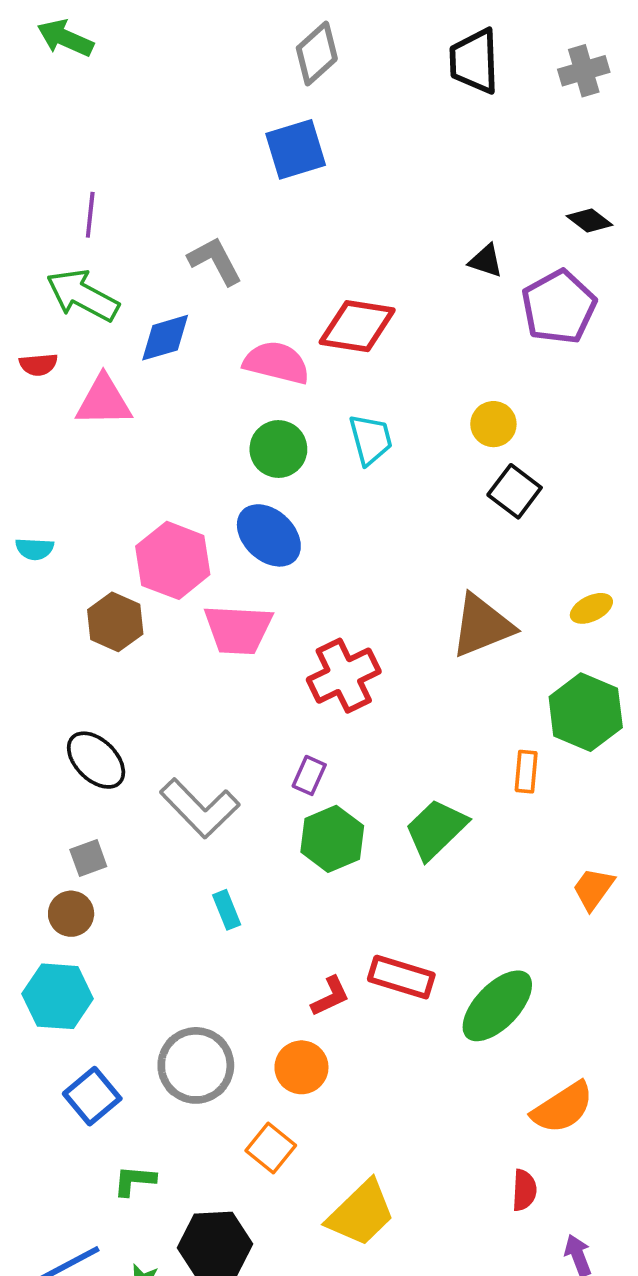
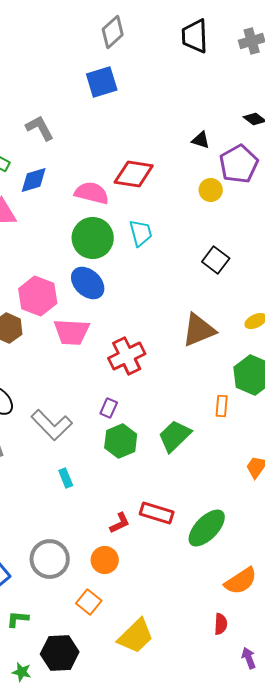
gray L-shape: (215, 261) -> (40, 128), moved
yellow circle: (493, 424) -> (211, 190), moved
green circle: (278, 449) -> (93, 238), size x1.4

